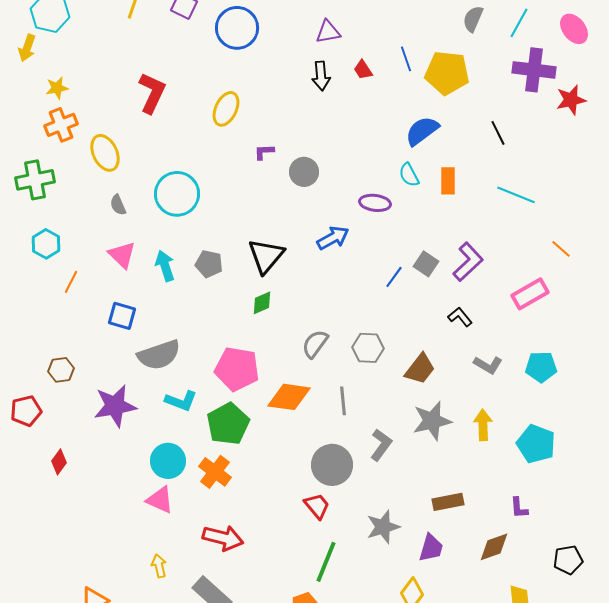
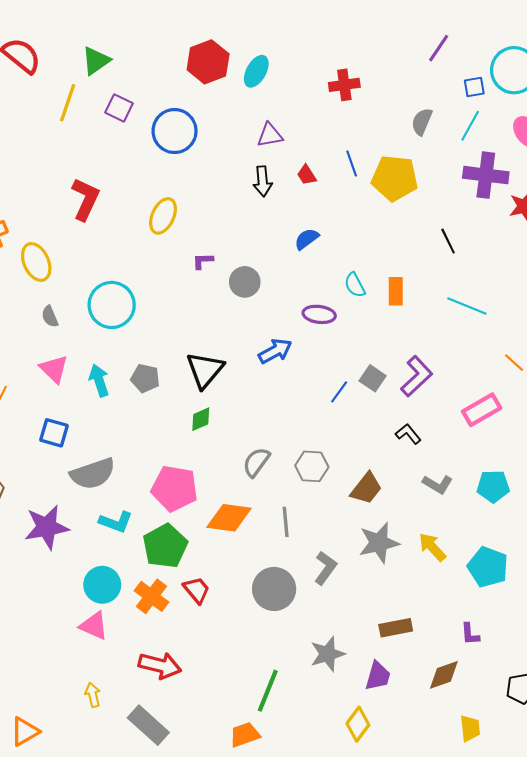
blue semicircle: (422, 131) -> (307, 239), moved, size x0.7
yellow arrow: (483, 425) -> (432, 547), turned -40
red trapezoid: (317, 506) -> (197, 590), moved

